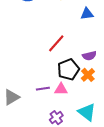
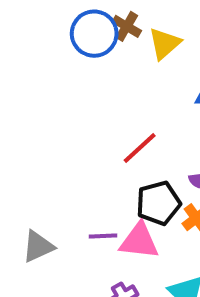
pink triangle: (61, 89) -> (139, 241), size x1.5

